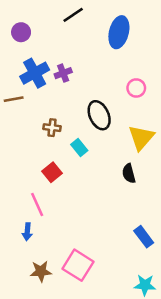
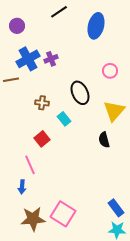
blue rectangle: (144, 237) -> (116, 208), moved
brown star: (41, 271) -> (33, 219), size x1.4

